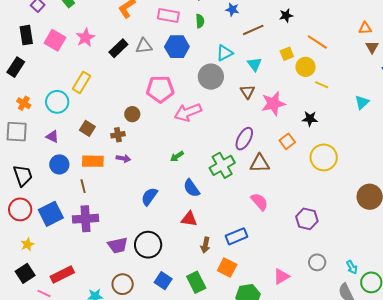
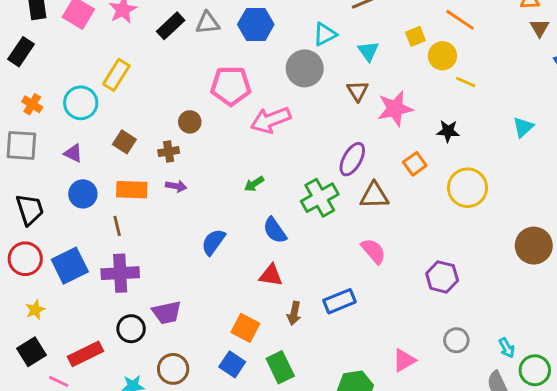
cyan triangle: (362, 102) -> (523, 127), moved
black circle: (148, 245) -> (131, 329), moved, size x0.7
orange square: (227, 267) -> (245, 328), moved

